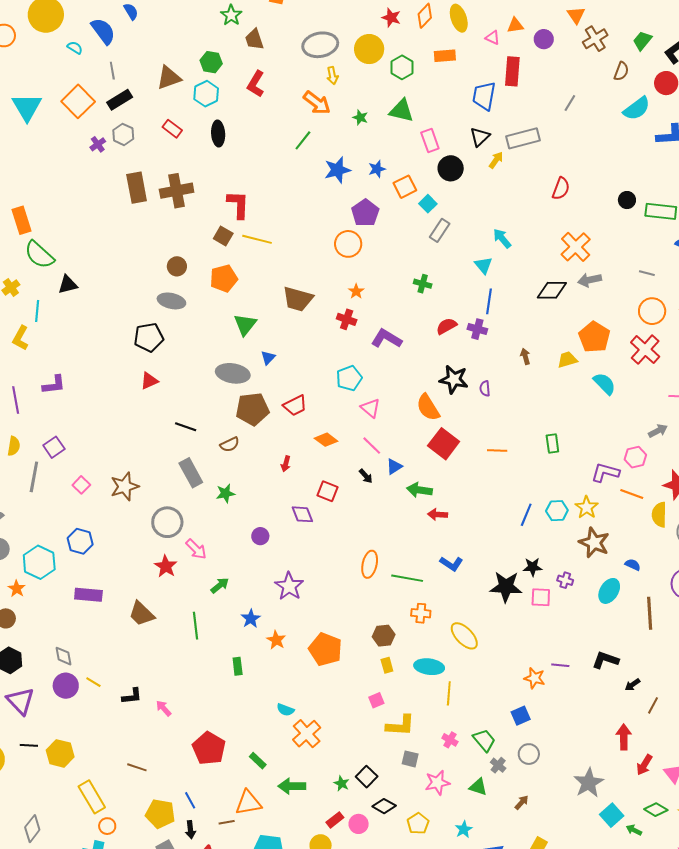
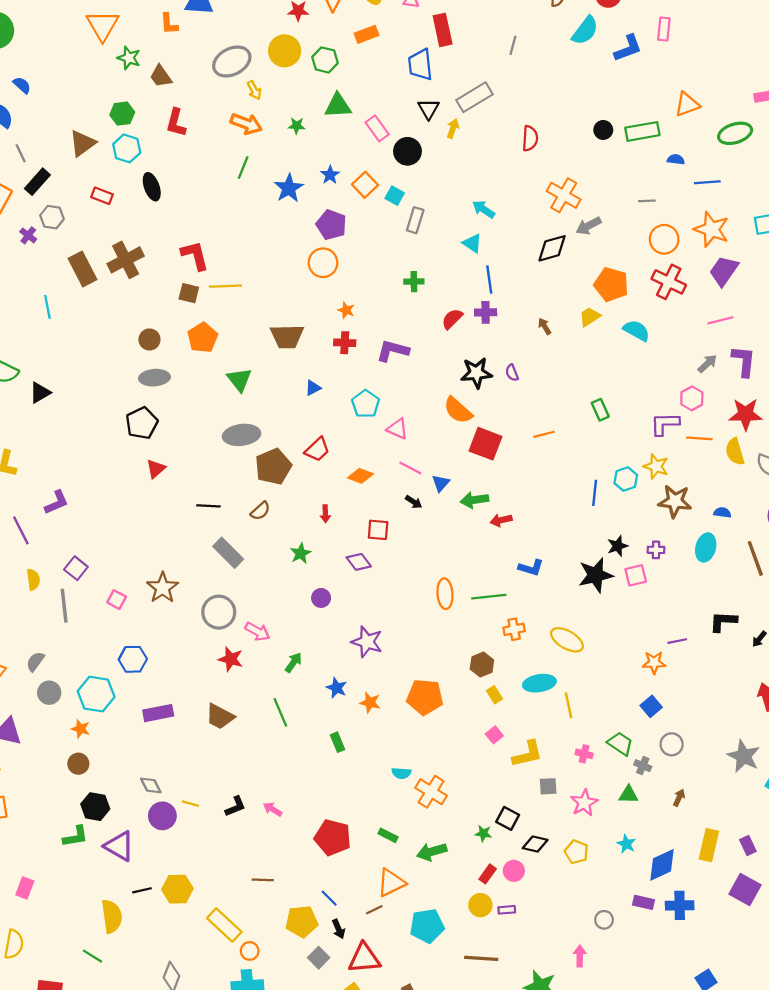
cyan line: (37, 311) -> (47, 307), moved
blue triangle: (268, 358) -> (313, 388), moved, turned 35
green star: (225, 493) -> (301, 553), moved

